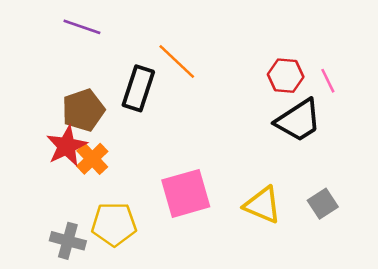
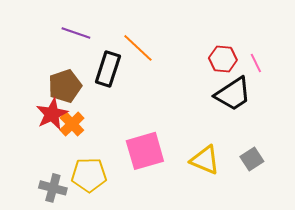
purple line: (82, 27) -> (76, 33), moved

